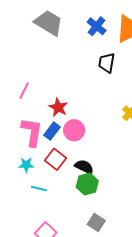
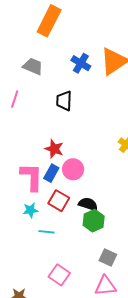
gray trapezoid: (49, 23) -> (33, 66), size x0.7
black trapezoid: (107, 63) -> (64, 101), moved
pink line: (24, 91) -> (15, 99), moved

